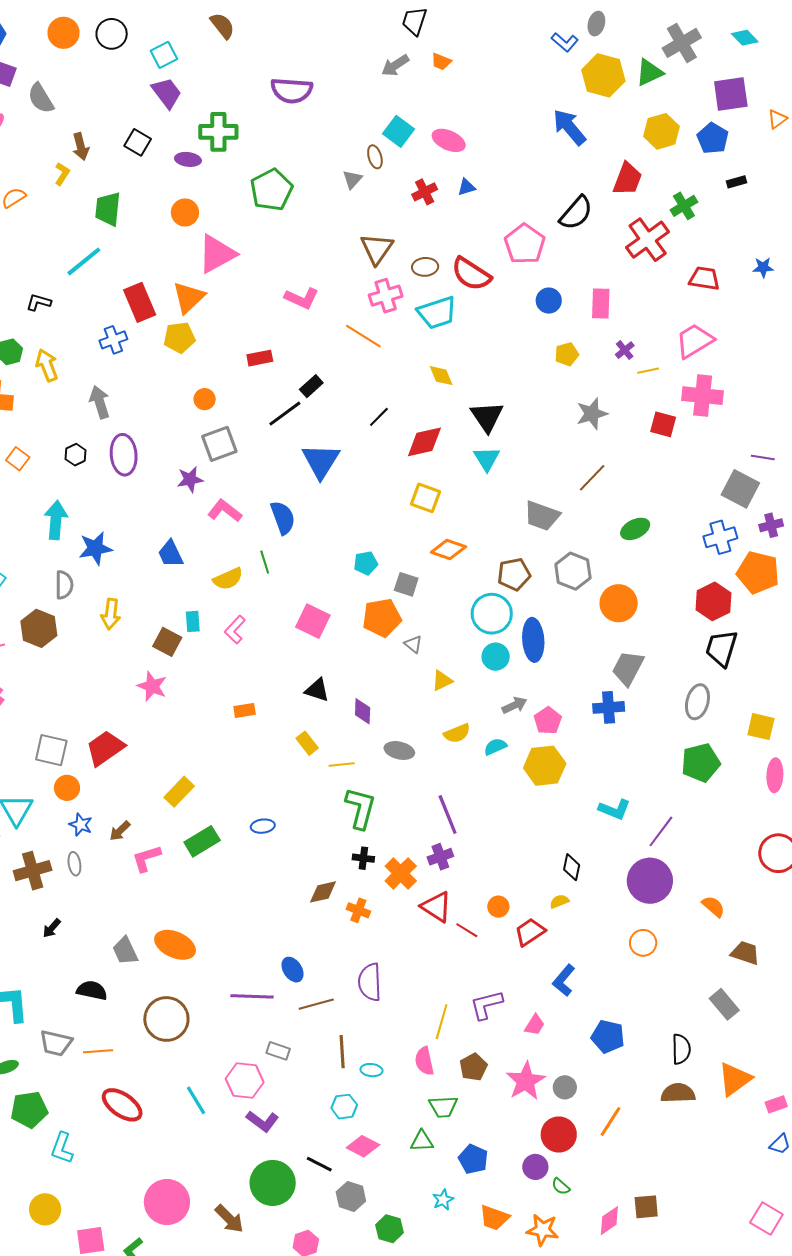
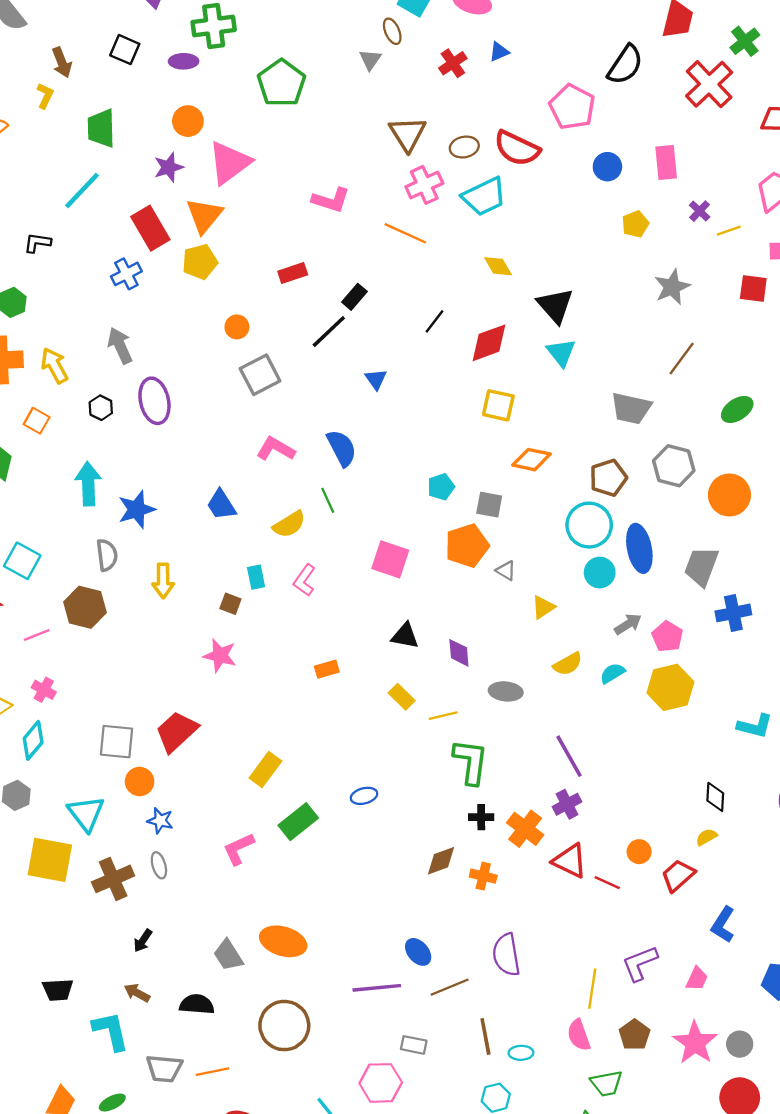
yellow arrow: (47, 365) -> (55, 366), moved
blue triangle: (321, 461) -> (376, 379), size x0.5
purple star: (190, 479) -> (169, 167), moved
brown square: (167, 642) -> (230, 604), size x0.7
gray trapezoid: (628, 668) -> (701, 566), moved
brown arrow: (120, 831) -> (137, 993), moved, turned 80

